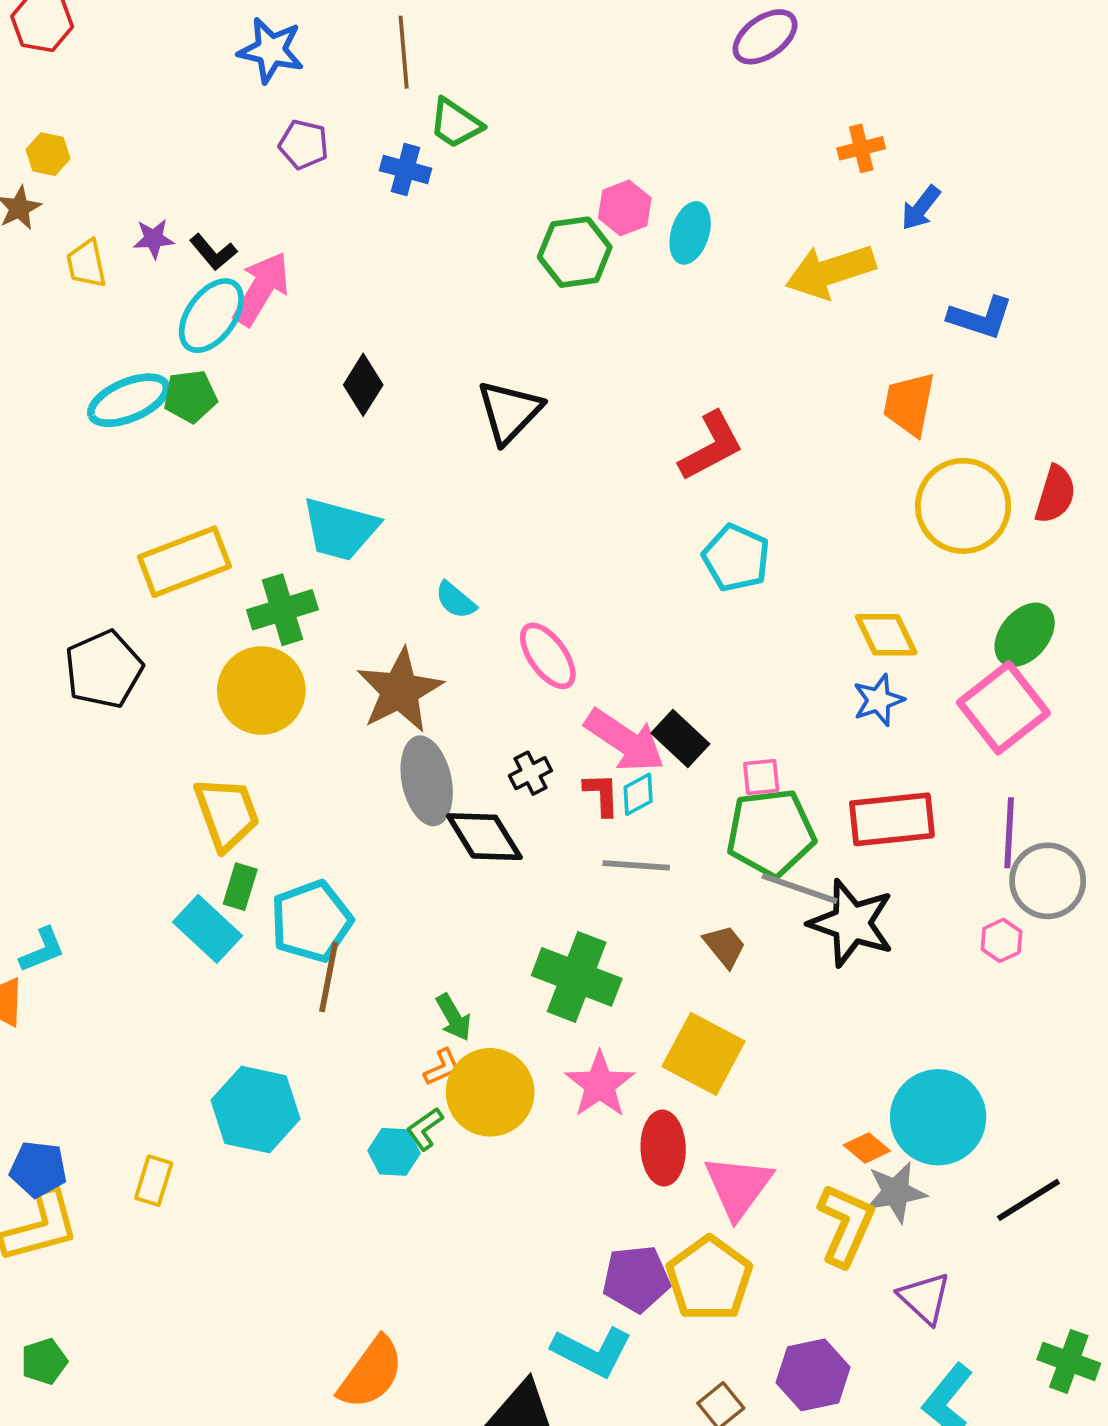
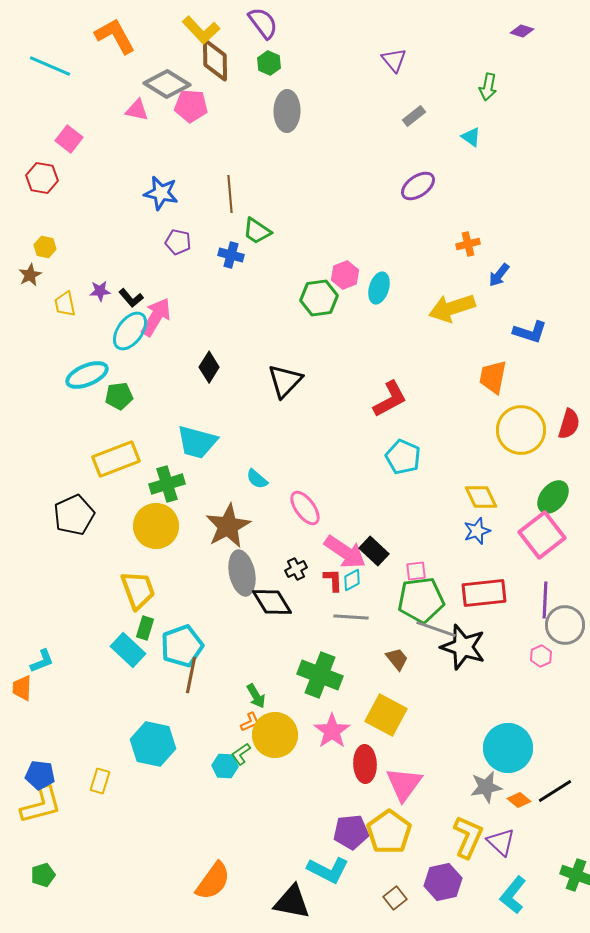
green pentagon: (190, 396) -> (119, 396), moved
orange diamond: (867, 1148) -> (519, 800), moved
yellow L-shape: (846, 1225) -> (468, 837), moved

